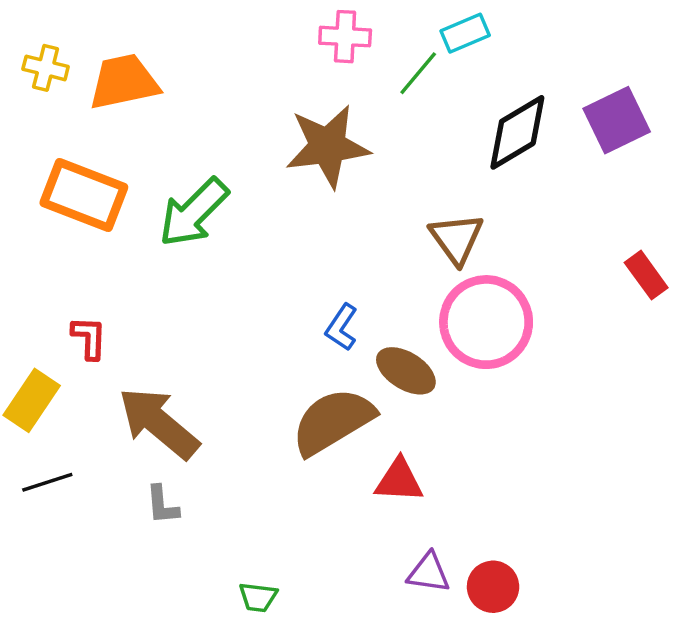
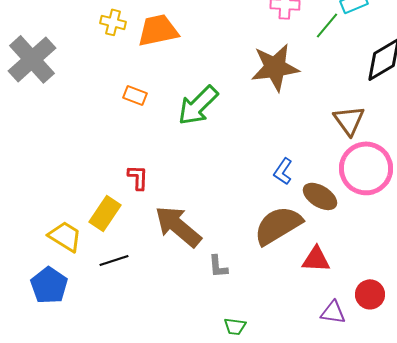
orange rectangle: (84, 195) -> (135, 95), size x0.5
gray L-shape: (162, 505) -> (218, 266), moved
red circle: (493, 587) -> (370, 294), moved

